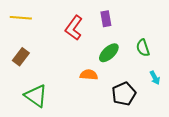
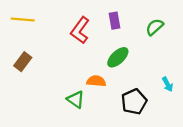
green semicircle: (143, 48) -> (155, 27), moved, turned 66
green triangle: (36, 96) -> (76, 99), moved, size x0.7

